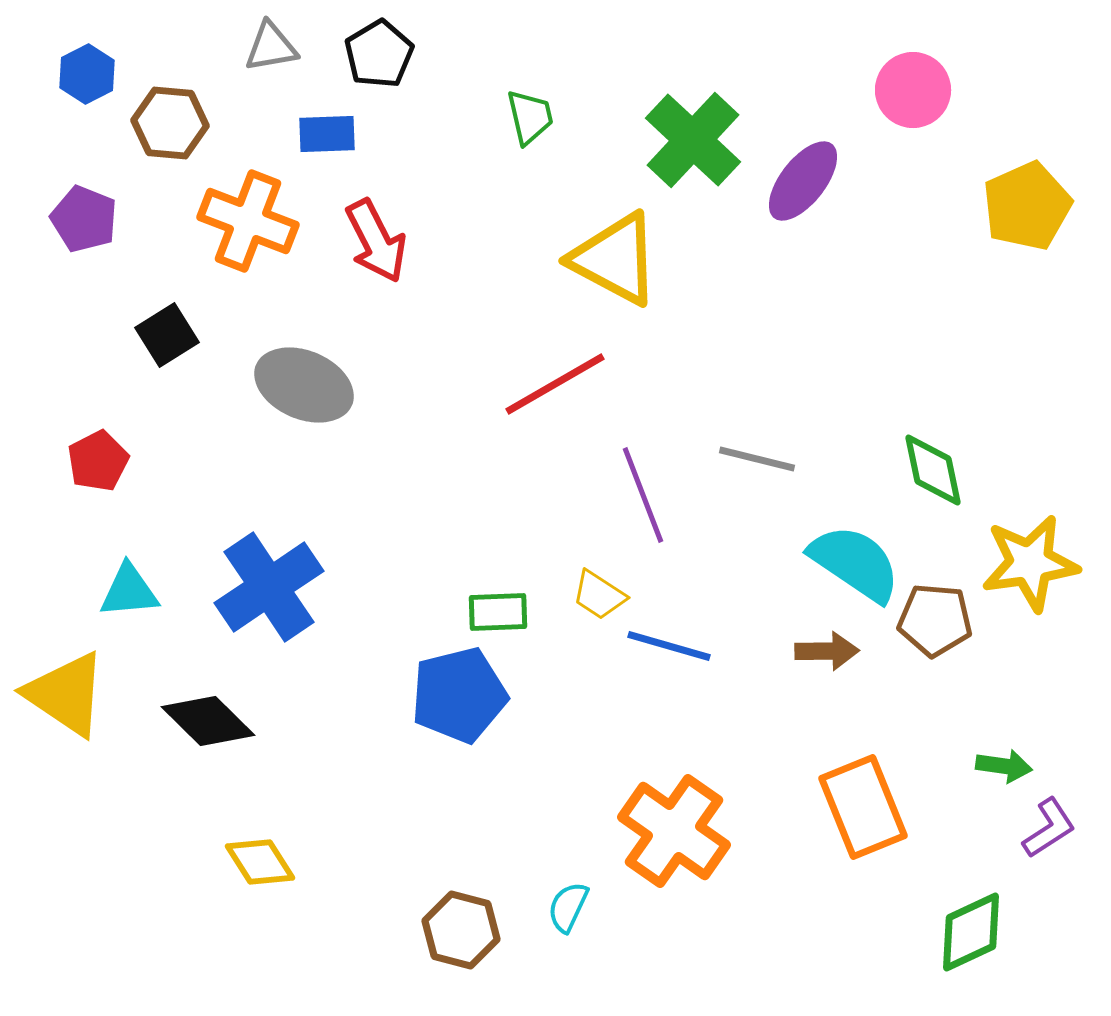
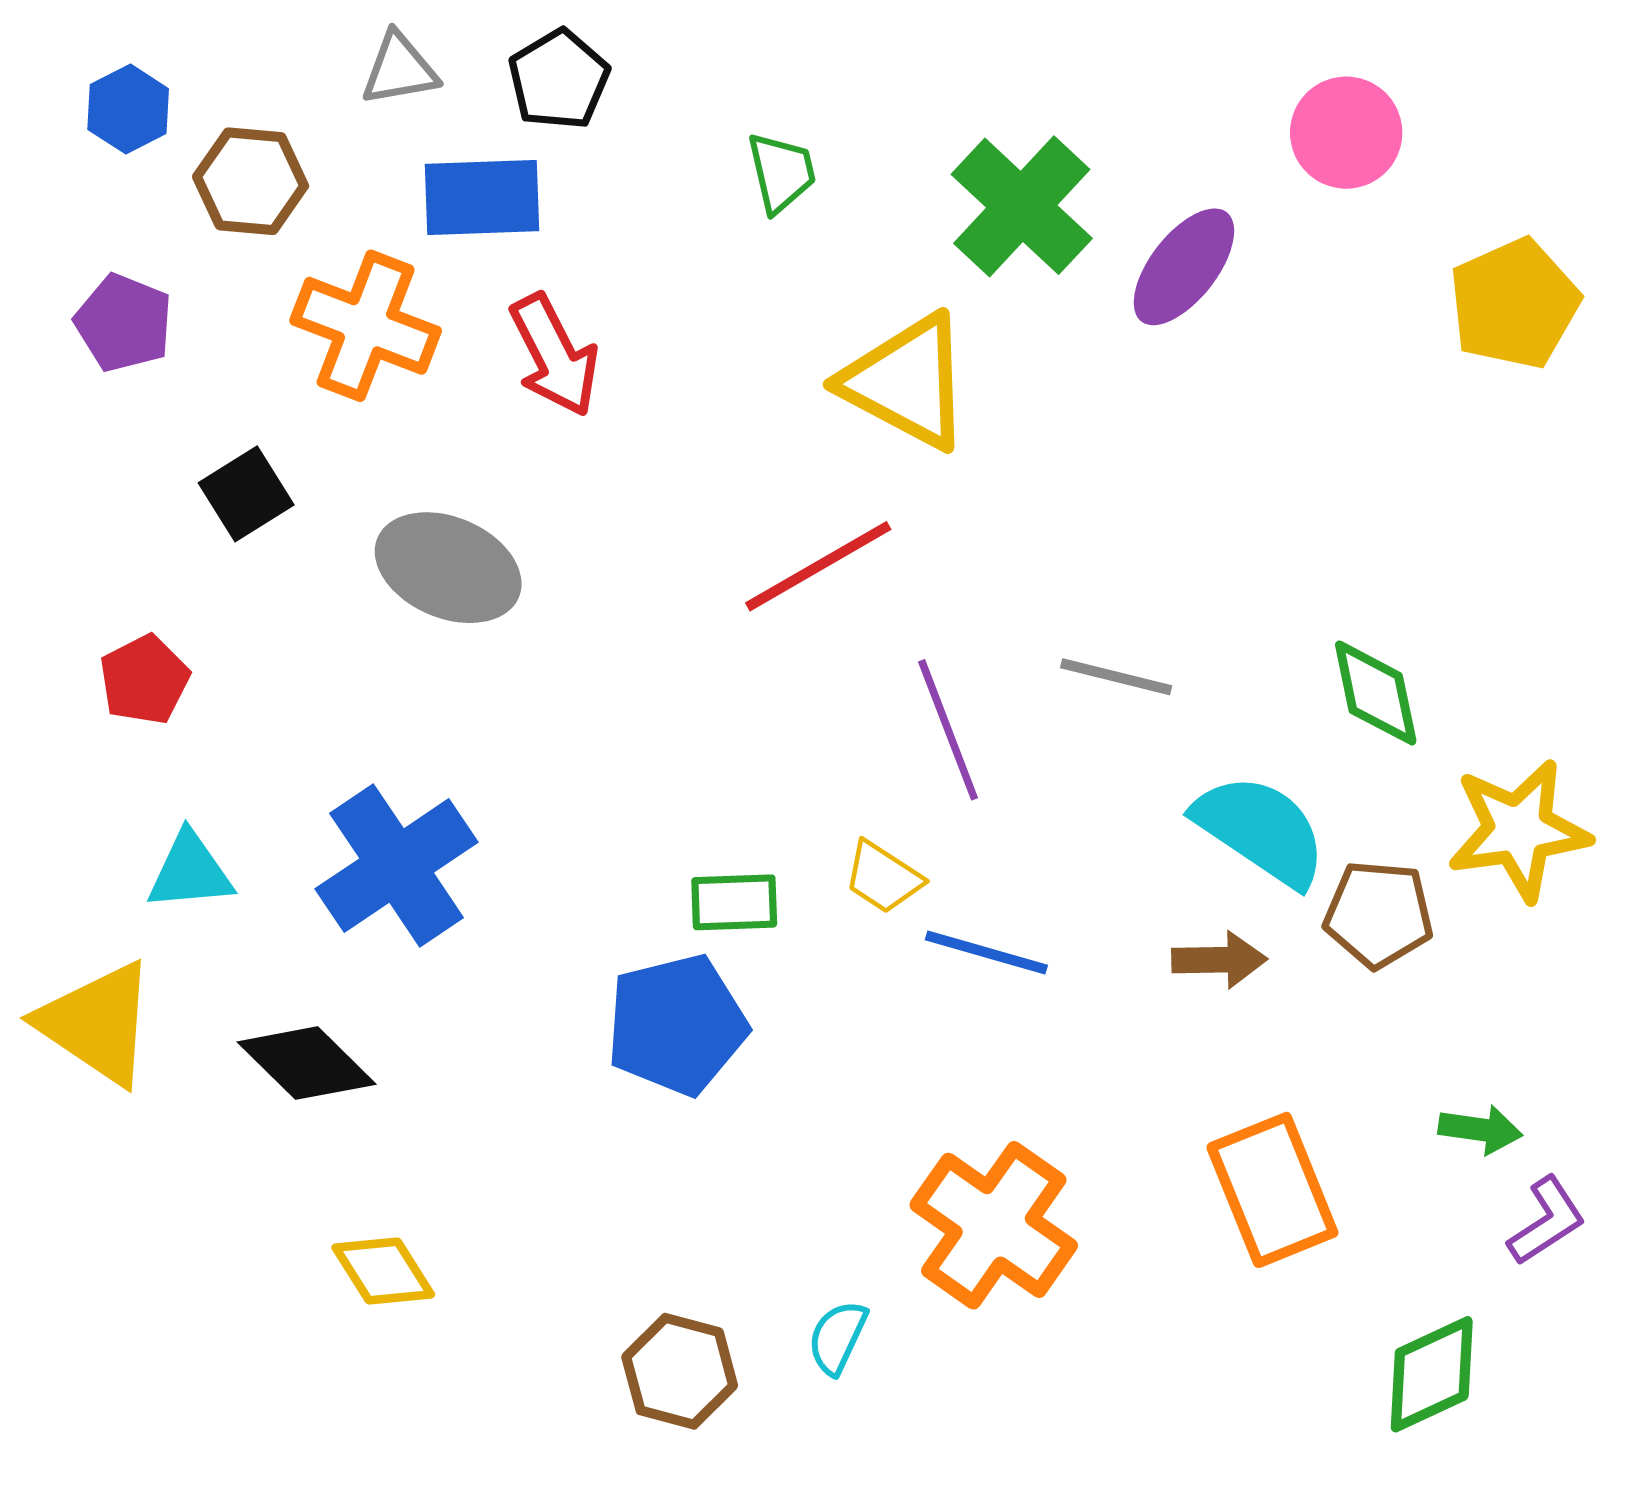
blue rectangle: (327, 134) -> (482, 197), size x1.4

